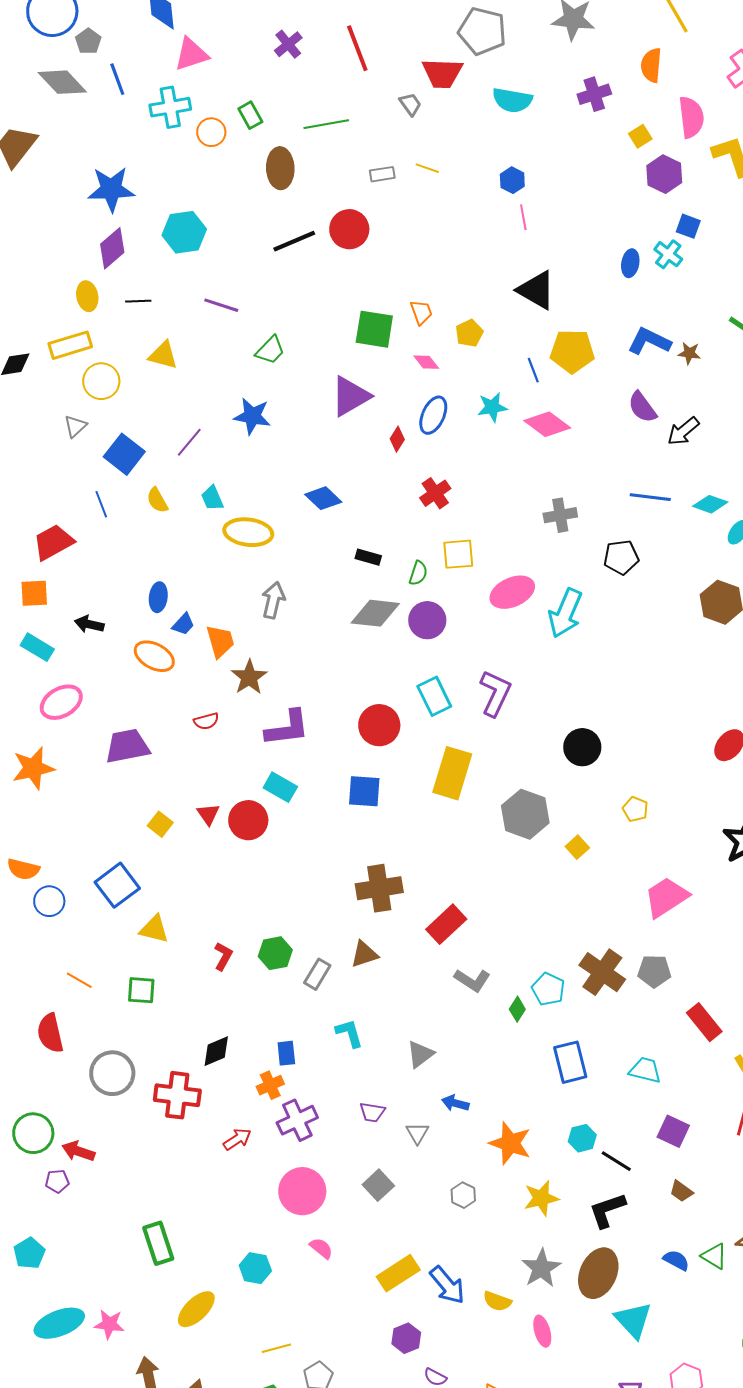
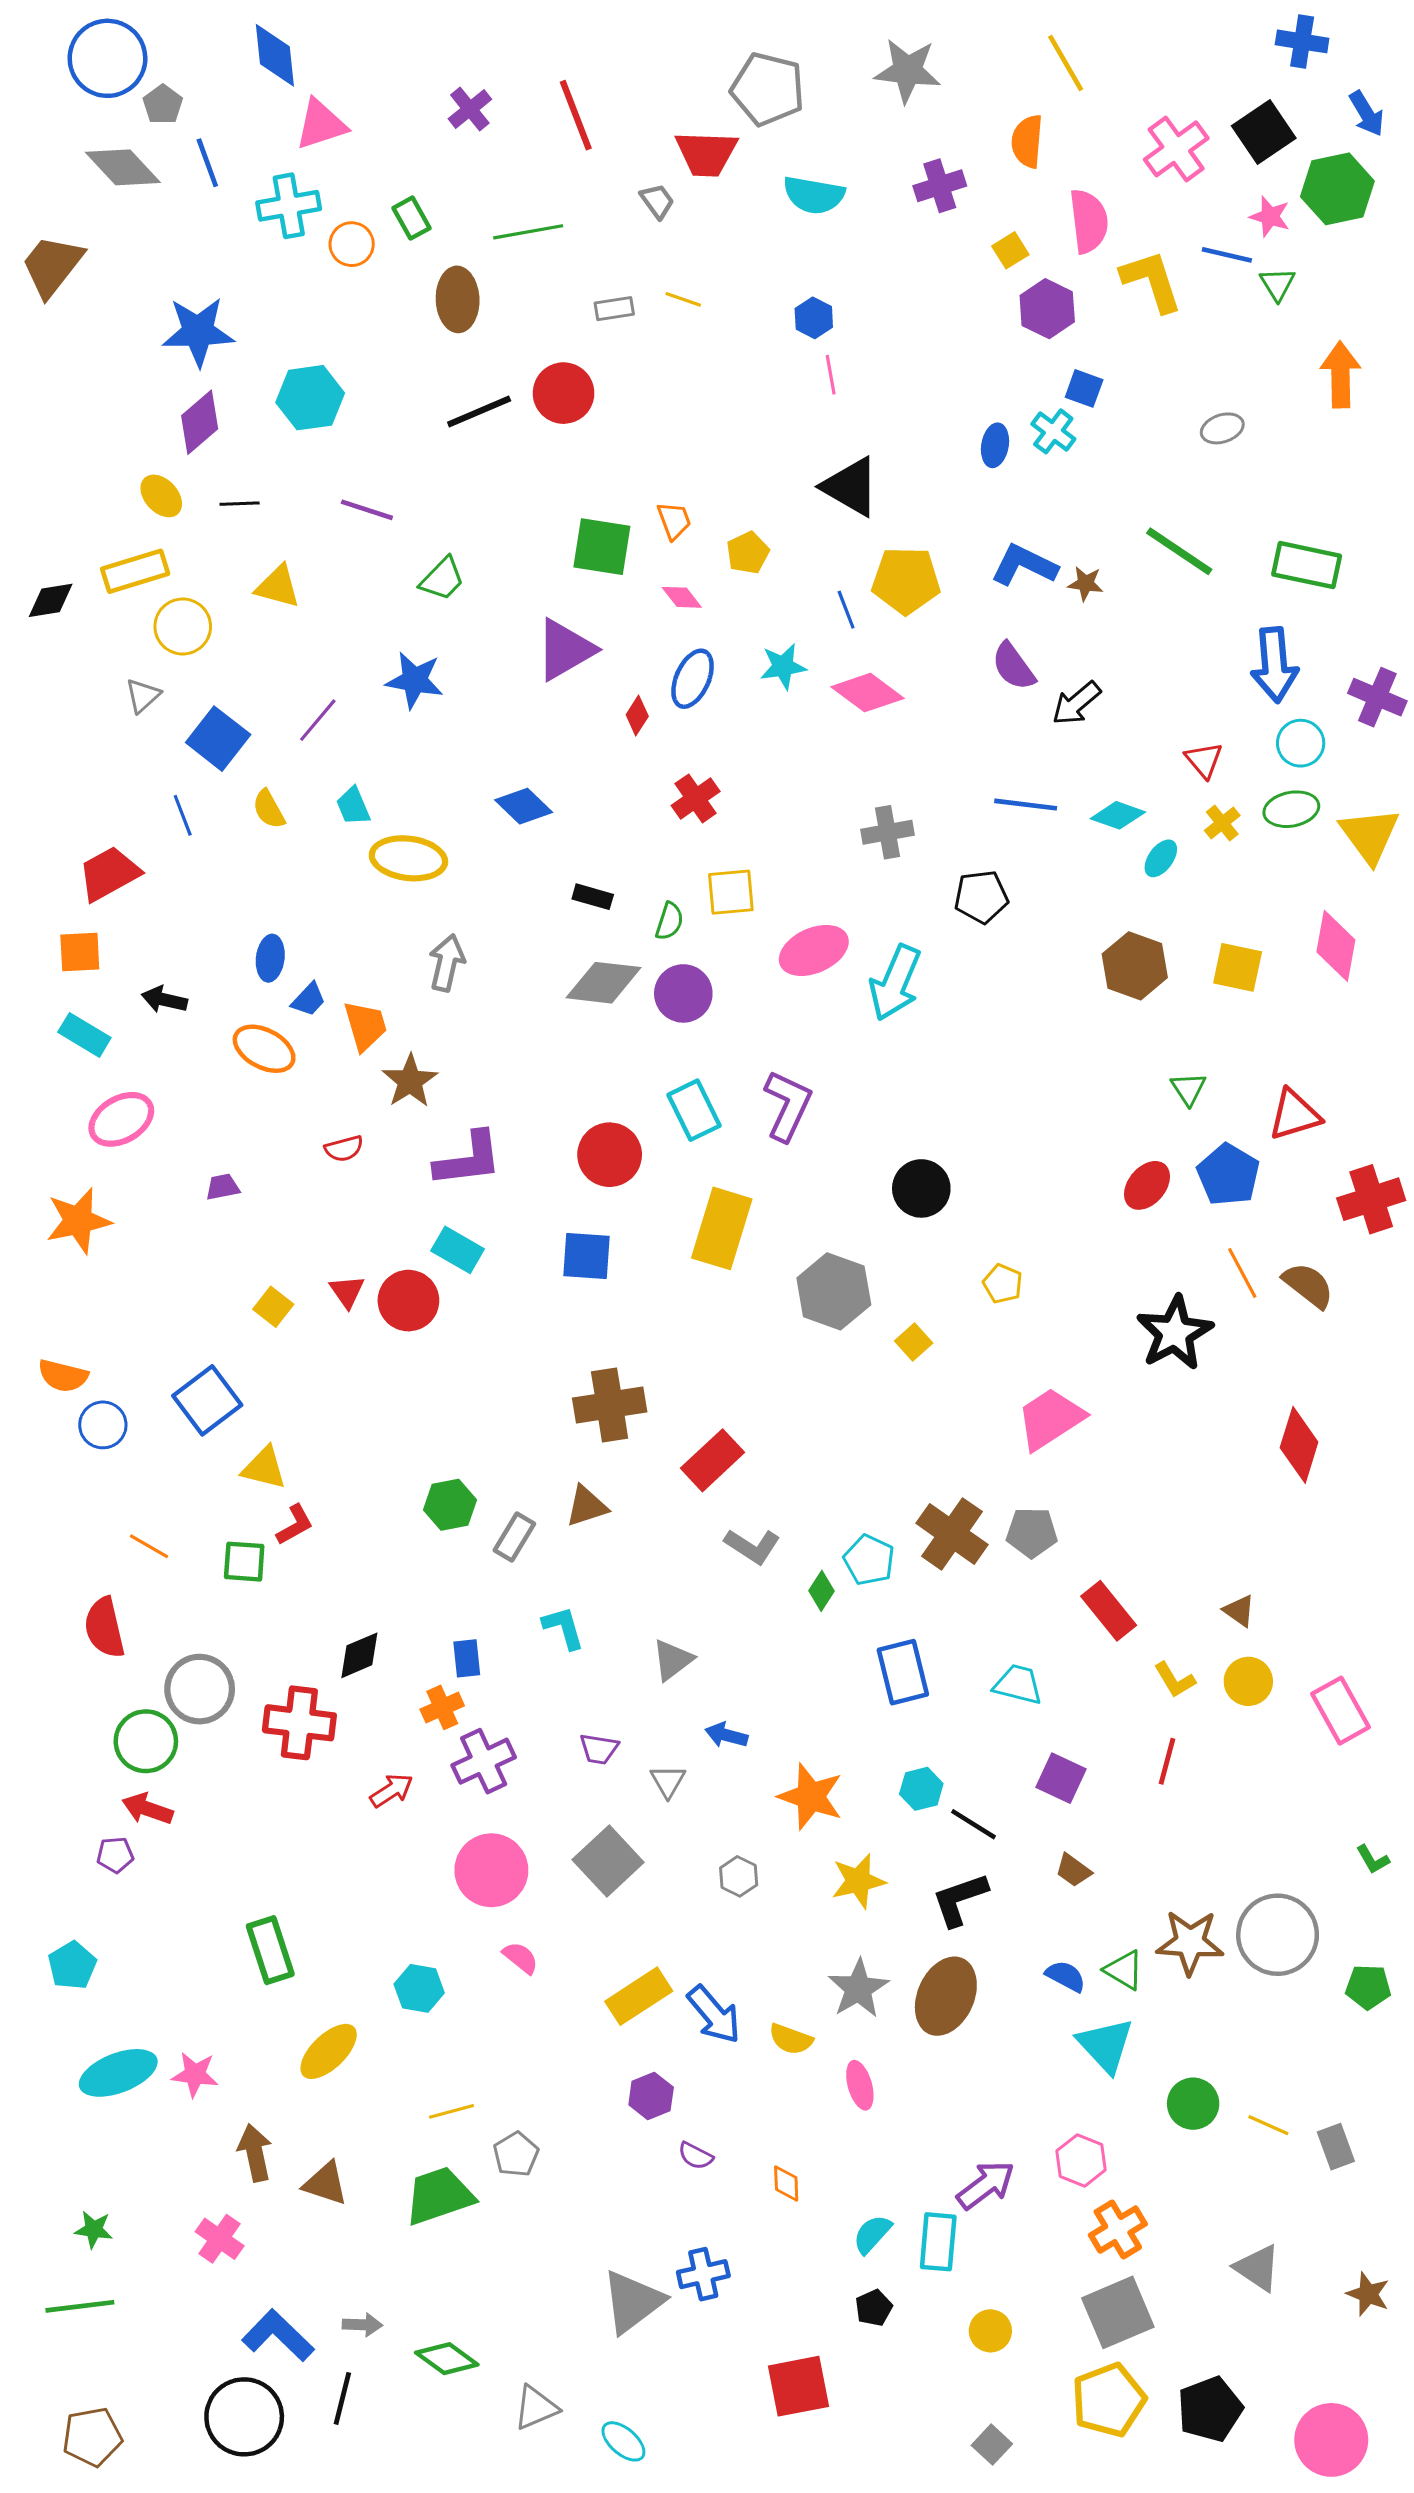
yellow ellipse: (87, 296) -> (161, 496), turned -32
purple trapezoid: (127, 746) -> (223, 1187), size x0.5
red L-shape: (223, 956) -> (295, 1525), moved, turned 32
green circle: (33, 1133) -> (146, 1741), moved
gray square: (378, 1185) -> (608, 1861), size x1.4
cyan triangle: (633, 1320) -> (1106, 2045), moved

